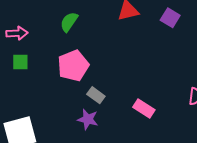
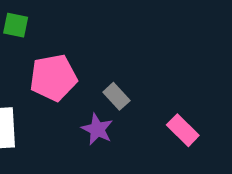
pink pentagon: (73, 66) -> (53, 78), moved

